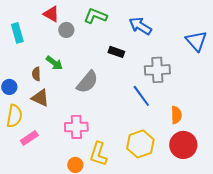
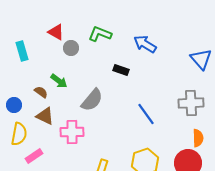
gray cross: (157, 70) -> (191, 103), moved
brown semicircle: (36, 74) -> (41, 92), turned 128
orange semicircle: (176, 115) -> (198, 138), moved
pink cross: (76, 127) -> (72, 132), moved

